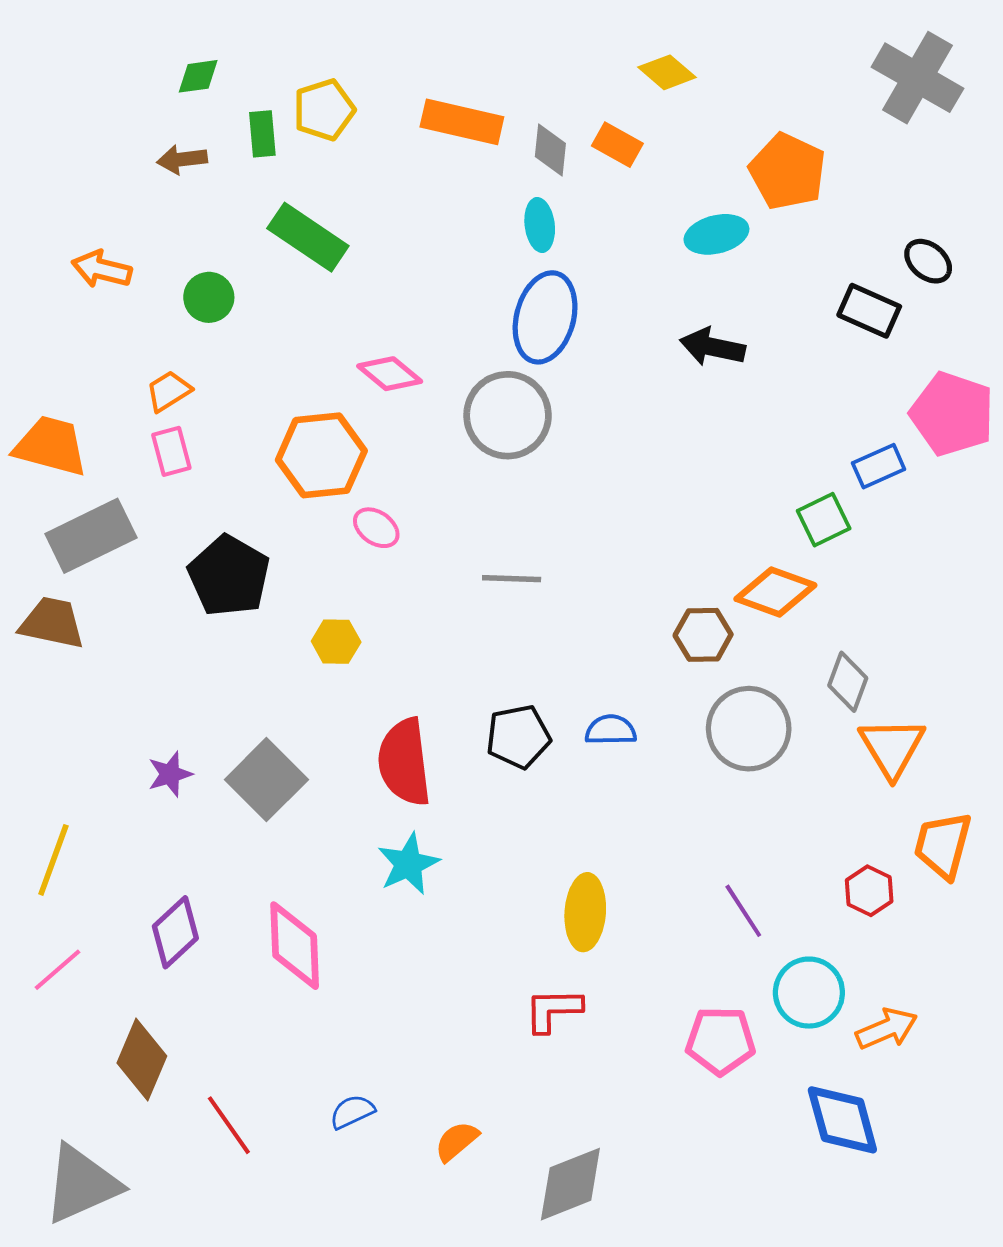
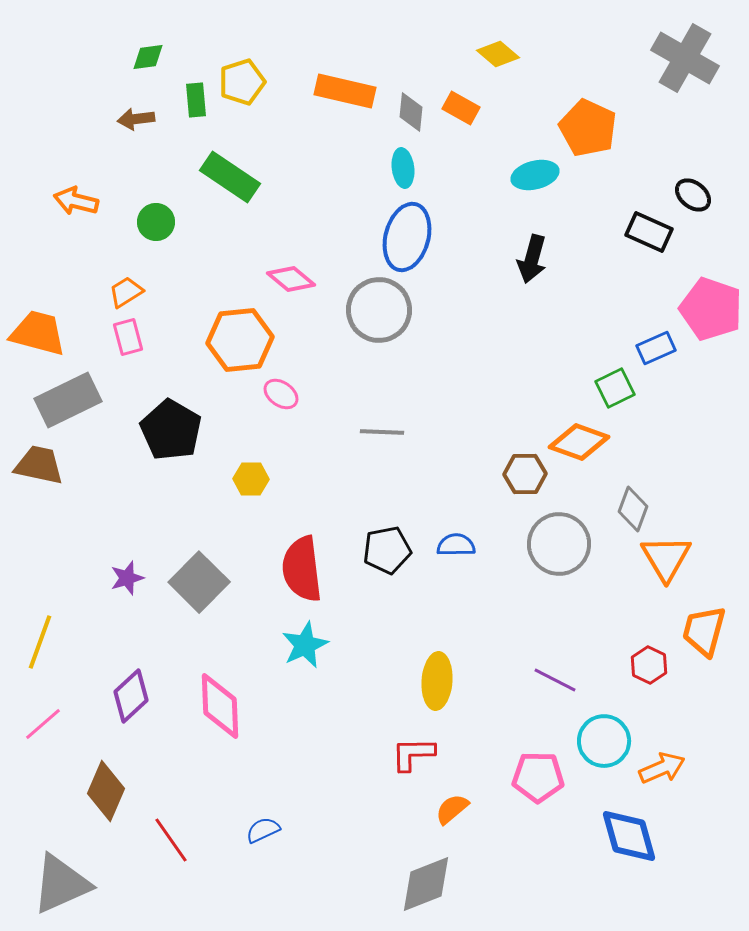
black arrow: (712, 347) -> (532, 259), turned -87
purple line: (743, 911) -> (555, 680), turned -30
orange semicircle: (457, 1141) -> (452, 809), moved

